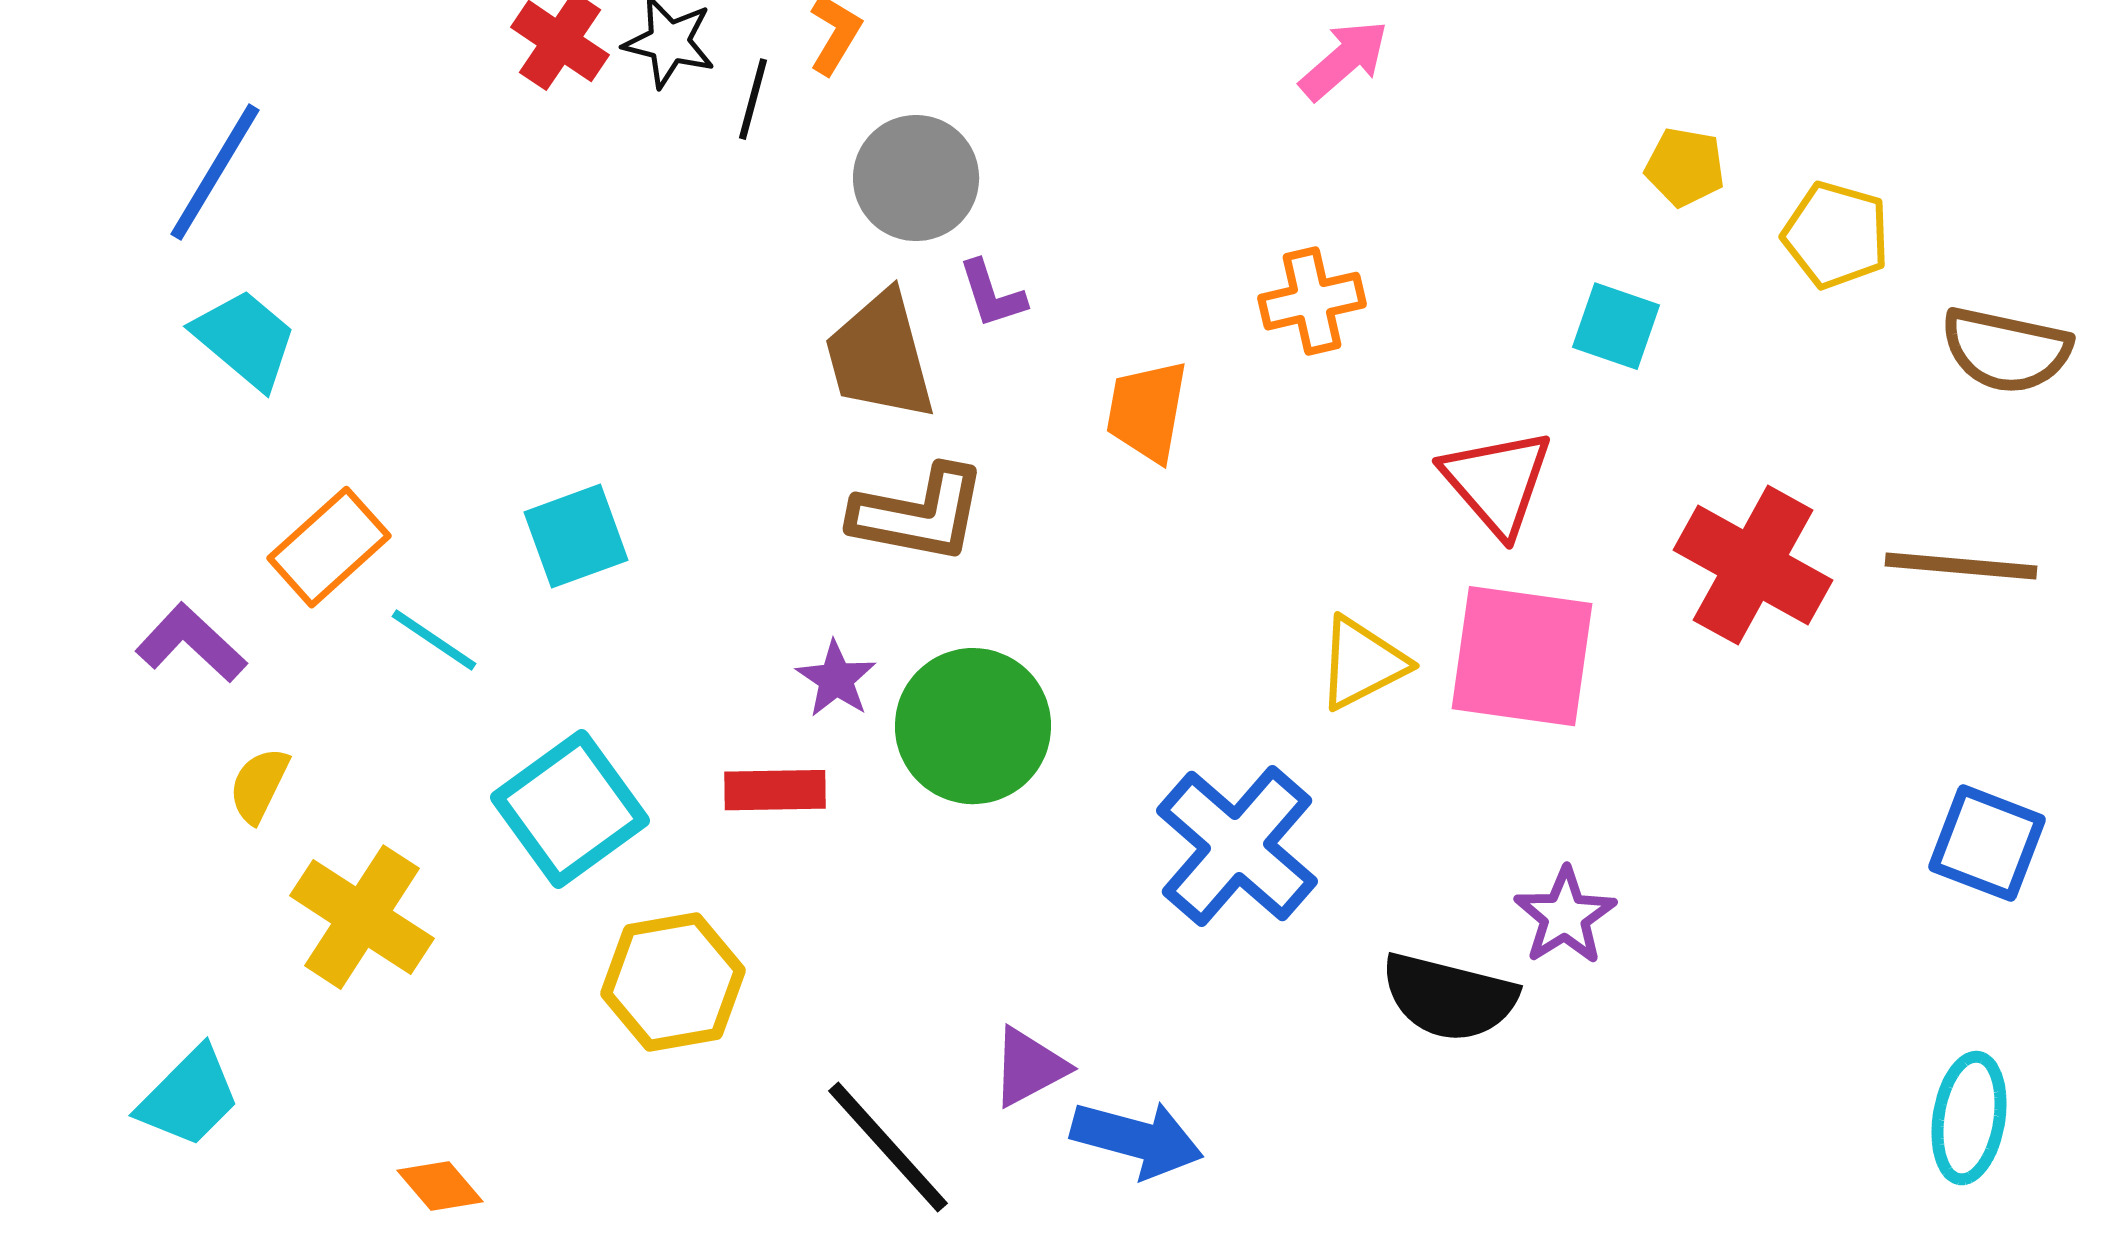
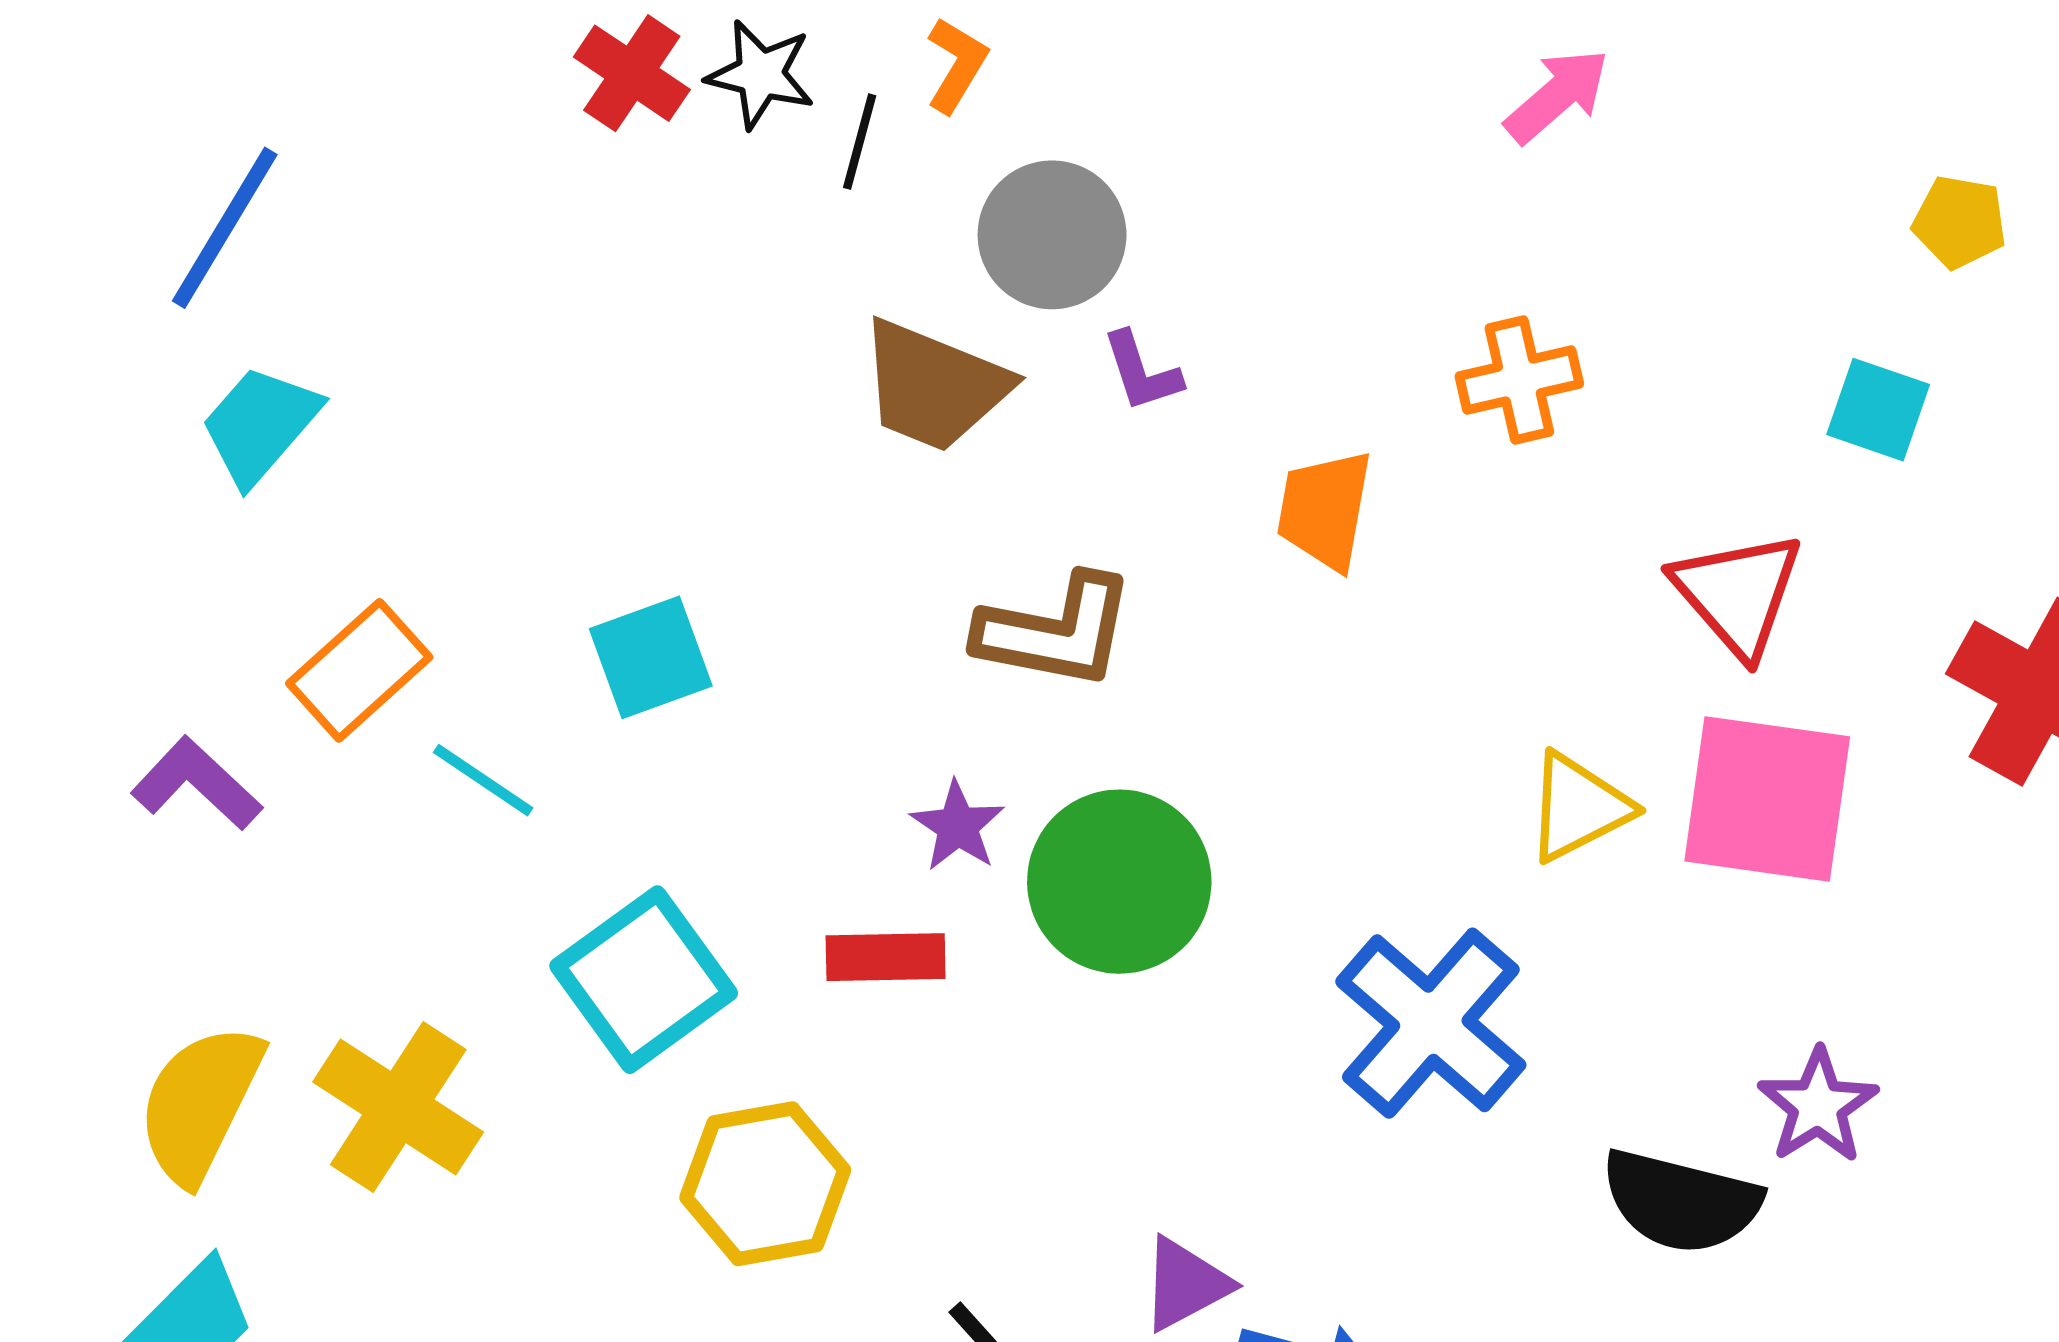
cyan trapezoid: (245, 339) -> (260, 425), turned -89
brown trapezoid: (880, 356) -> (934, 386), moved, turned -53
yellow semicircle: (259, 785) -> (200, 1103), moved, size x1.8

